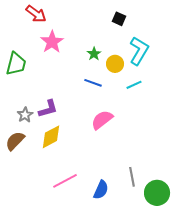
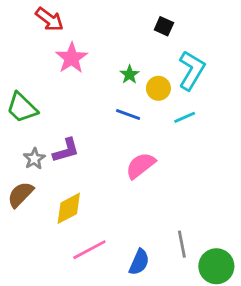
green trapezoid: (16, 64) -> (22, 108), moved, turned 120
yellow diamond: (51, 137) -> (69, 208), moved

